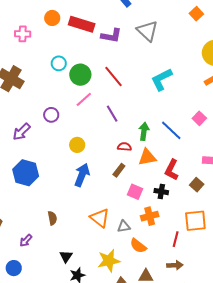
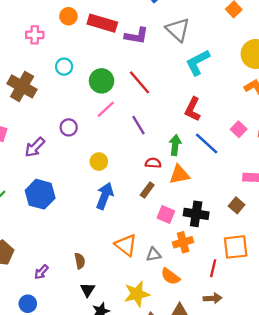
cyan circle: (59, 63) -> (64, 67), moved
cyan L-shape: (162, 79) -> (198, 62), moved
red L-shape: (172, 170) -> (193, 109), moved
black cross: (161, 192) -> (196, 214), size x1.5
brown semicircle: (52, 218) -> (80, 261), moved

